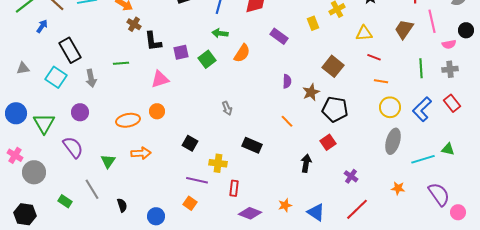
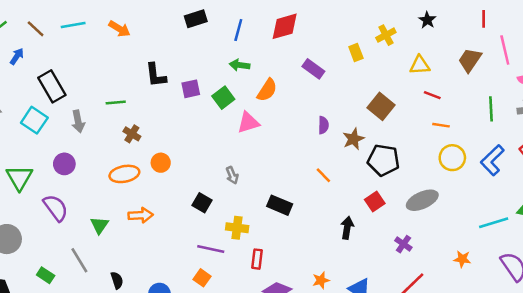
brown cross: (134, 24) -> (132, 134), moved
pink triangle: (160, 79) -> (248, 123), moved
gray arrow: (227, 108) -> (232, 175), moved
gray ellipse: (393, 141) -> (422, 200), moved, turned 50

